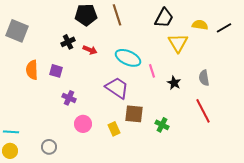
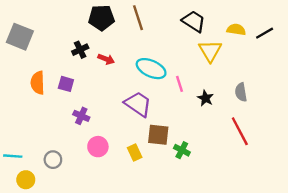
black trapezoid: (164, 18) -> (194, 21), turned -85
green cross: (162, 125) -> (182, 150), moved
gray circle: (49, 147) -> (53, 160), moved
yellow circle: (10, 151) -> (26, 180), moved

